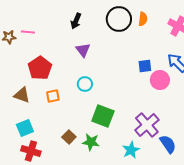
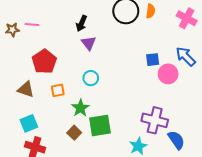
black arrow: (76, 21) -> (81, 23), moved
green square: (103, 116) -> (100, 125), moved, turned -30
purple cross: (147, 125) -> (155, 120), turned -35
green star: (91, 142) -> (80, 108), moved, turned 30

